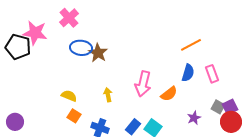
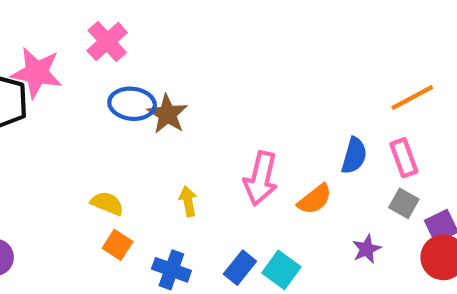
orange line: (191, 45) -> (412, 98), moved
gray square: (218, 107) -> (404, 203), moved

